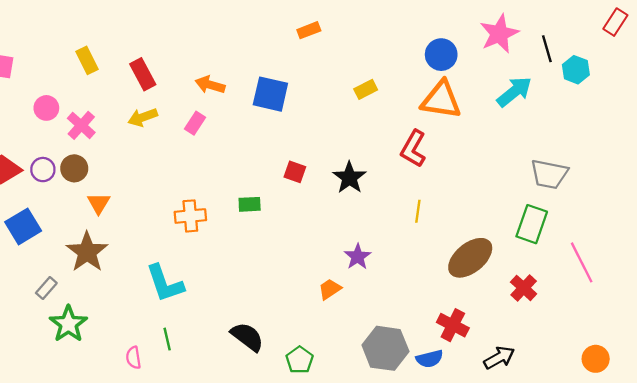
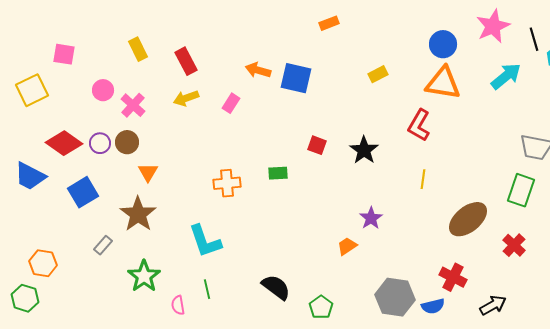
orange arrow: (210, 85) -> (258, 70), moved
green star: (68, 324) -> (144, 276), moved

